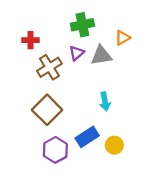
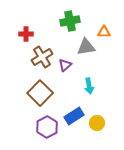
orange triangle: (123, 38) -> (104, 32), turned 32
purple triangle: (77, 53) -> (65, 65), moved

